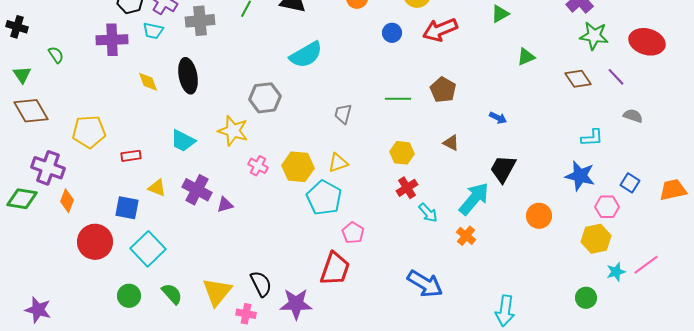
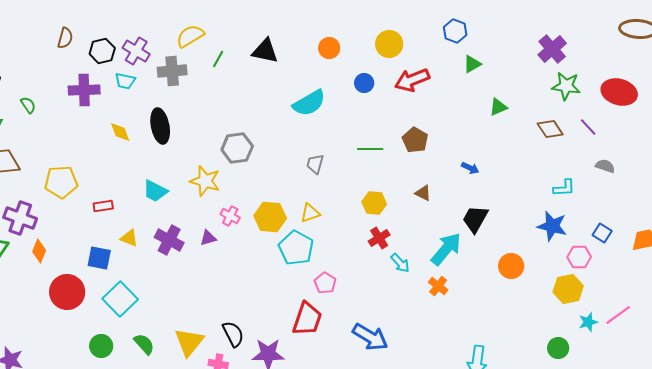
cyan semicircle: (306, 55) -> (309, 103), moved
purple triangle: (225, 205) -> (208, 238), moved
blue arrow: (425, 284) -> (370, 337), moved

